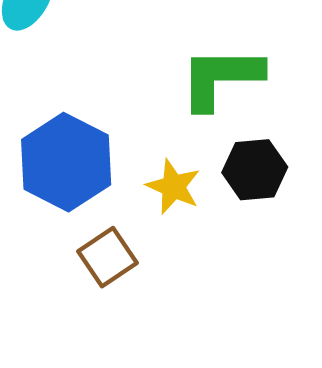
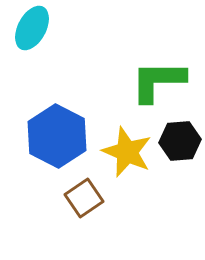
yellow star: (173, 187) -> (127, 152), size x1.4

